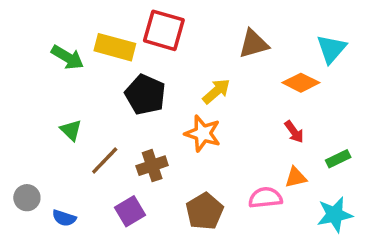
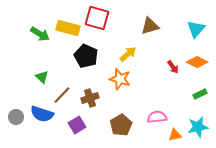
orange diamond: (301, 83) -> (197, 62), moved
red arrow: (294, 132) -> (173, 67), moved
orange triangle: (296, 177) -> (175, 135), moved
blue semicircle: (64, 218) -> (42, 114), moved, size x1.6

